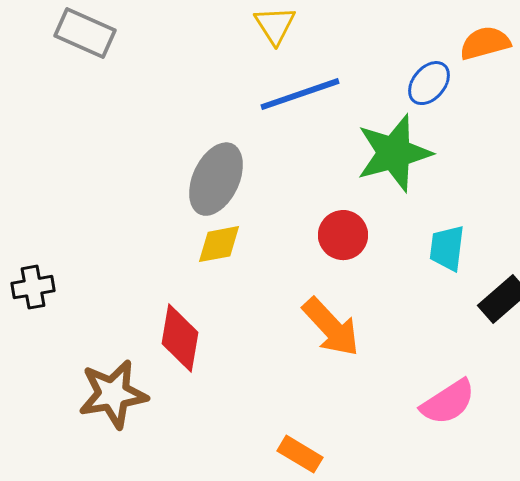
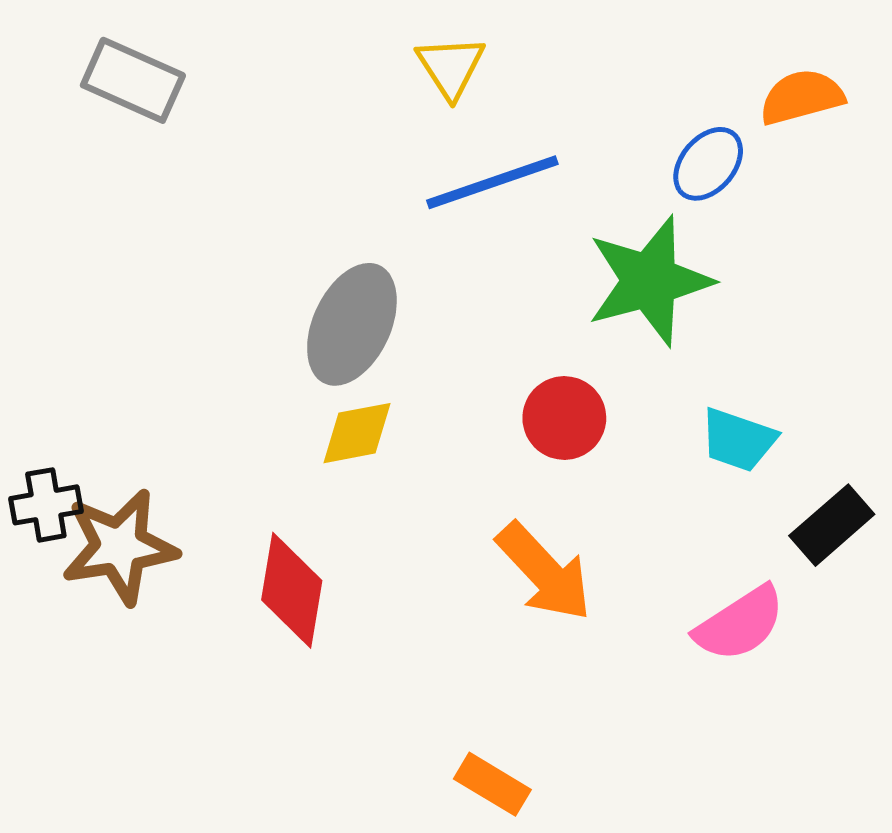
cyan trapezoid: (447, 248) -> (738, 440), turned -78
brown star: (113, 394) -> (120, 547), moved
pink semicircle: (448, 402) -> (740, 624), moved

